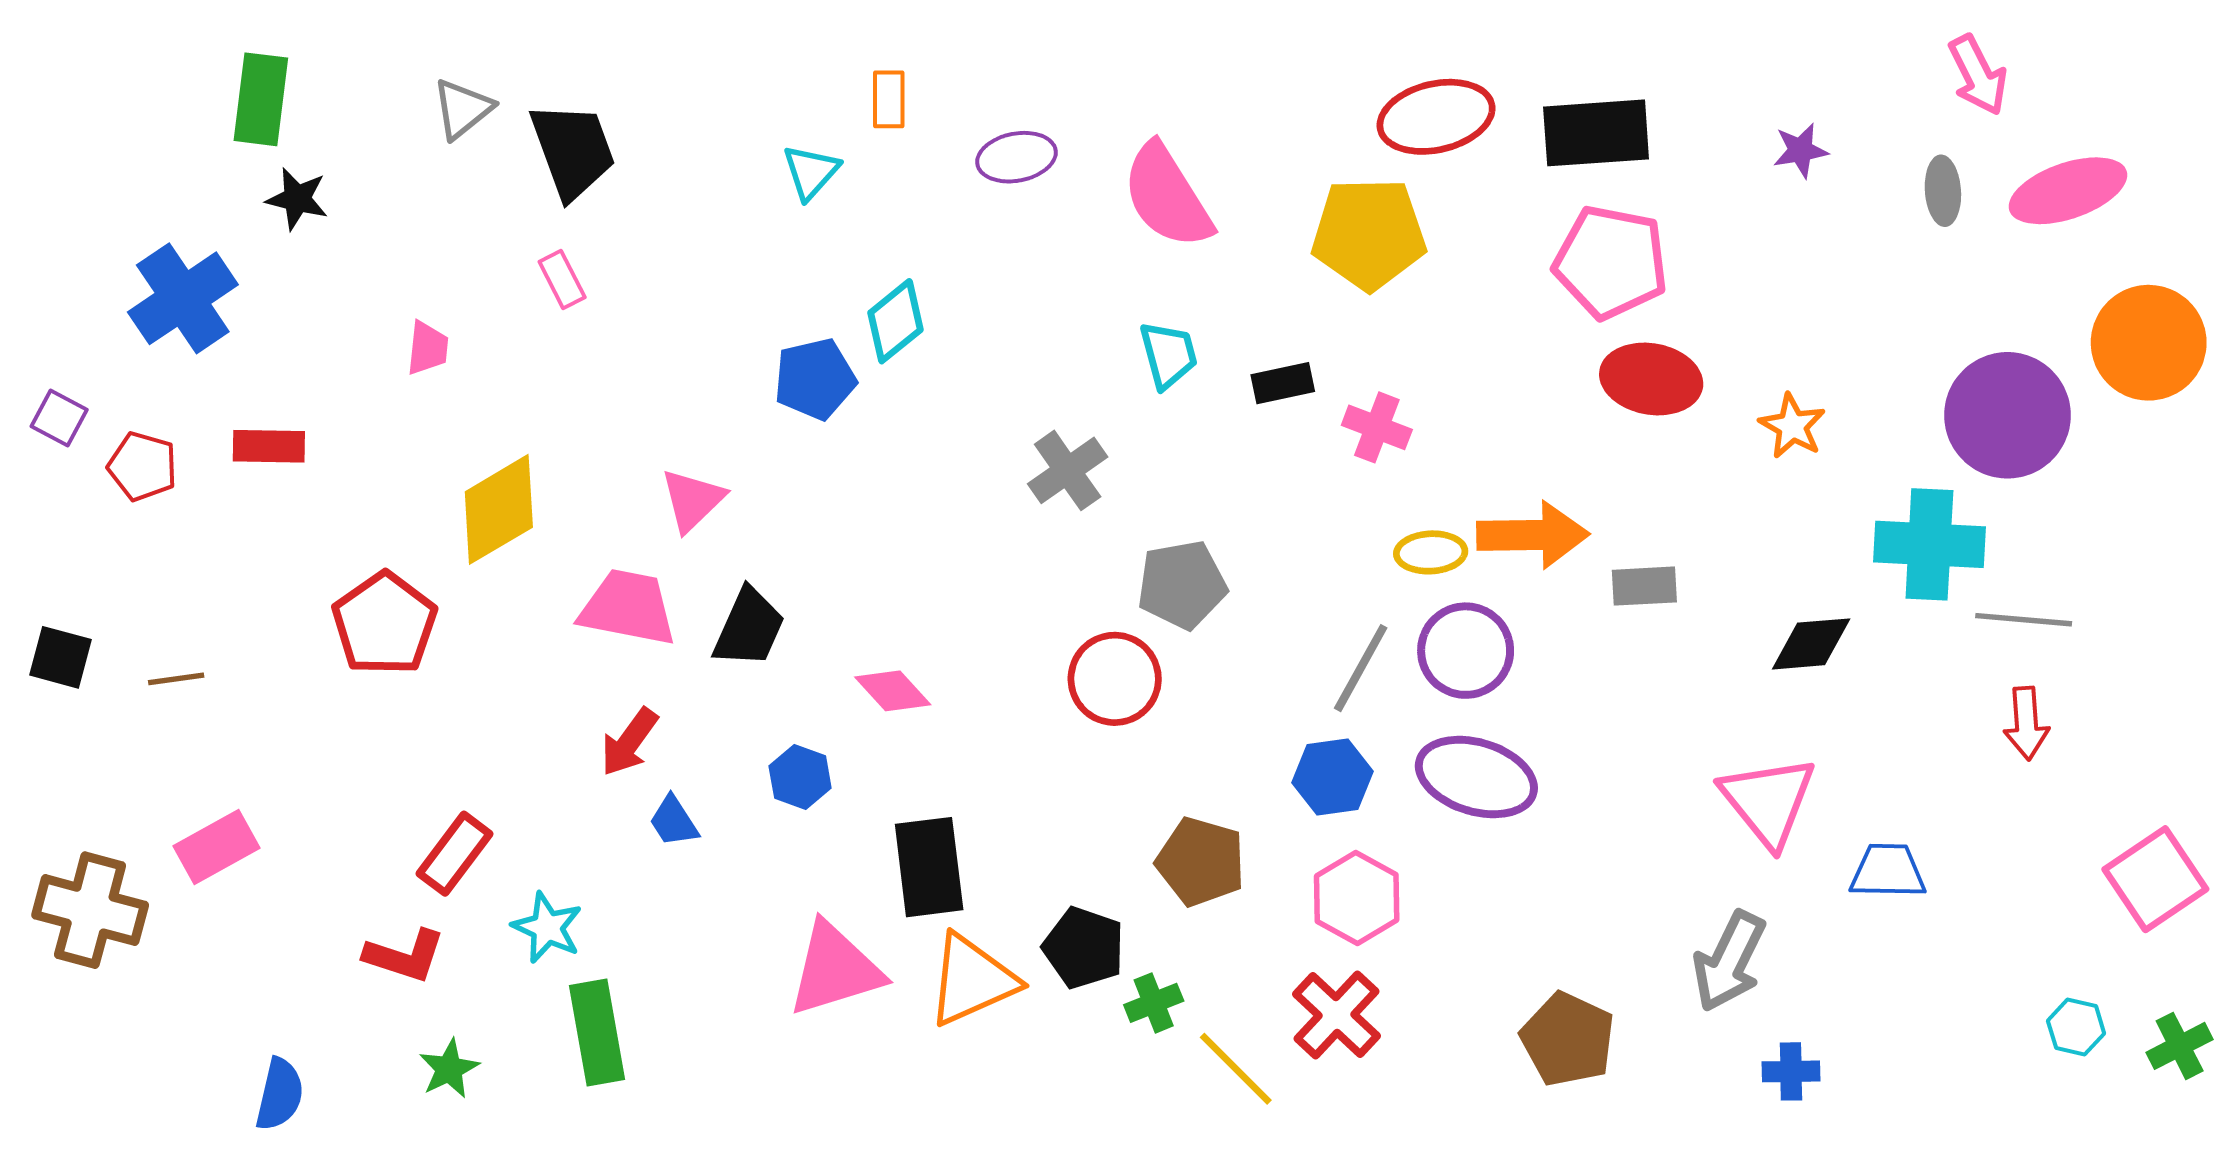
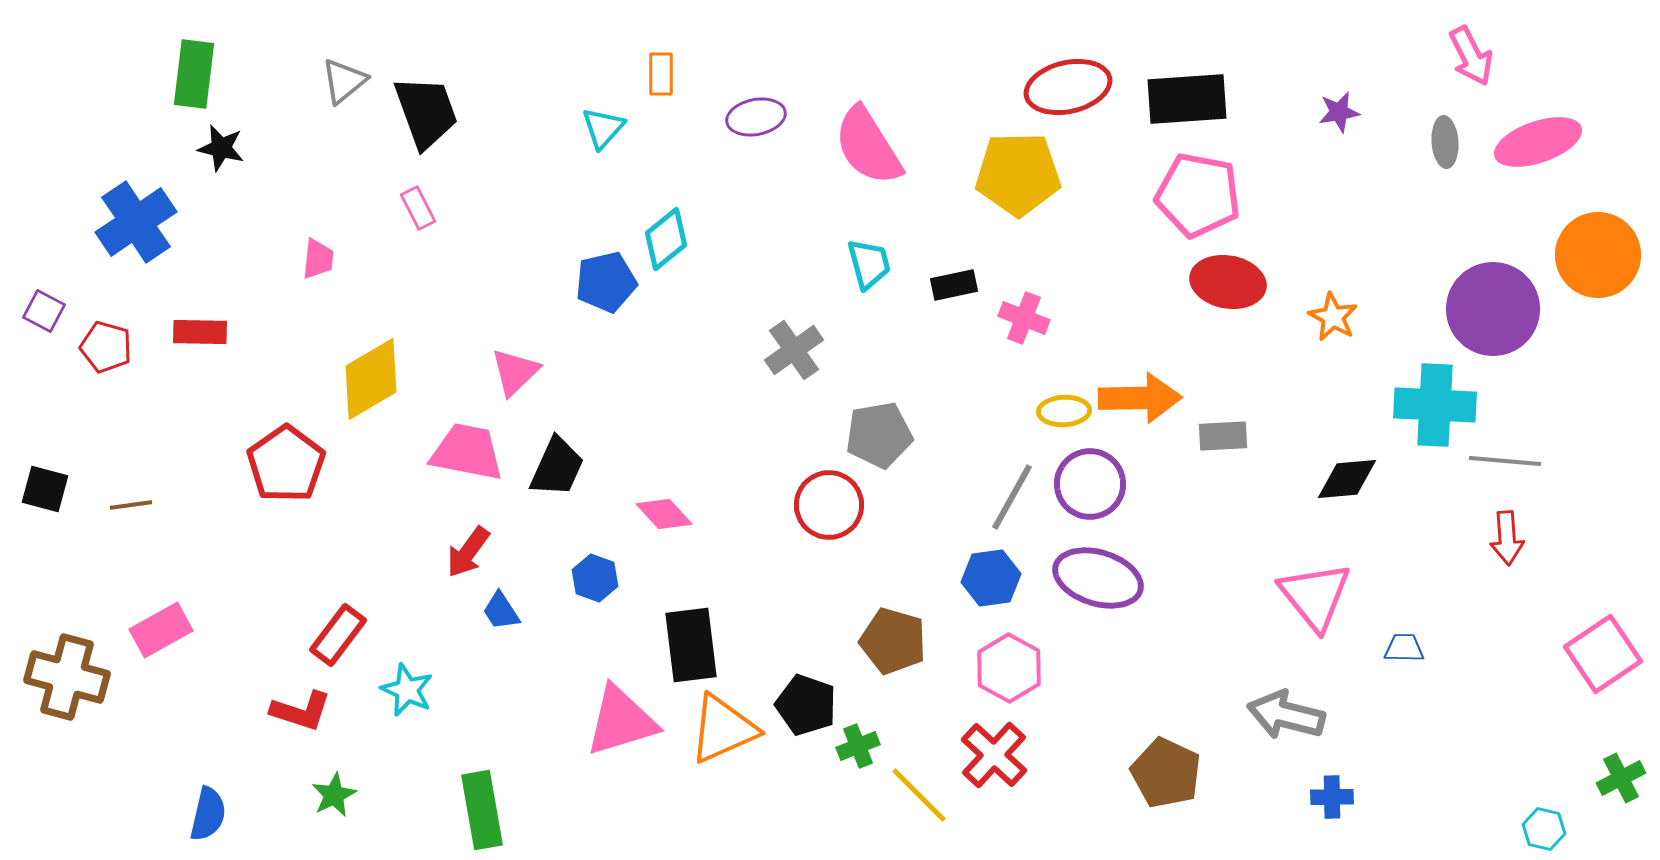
blue trapezoid: (1888, 871) -> (1404, 648), size x0.7
gray arrow: (1729, 961) -> (1286, 715), turned 78
cyan hexagon: (2076, 1027) -> (1544, 829), moved
green rectangle: (597, 1032) -> (482, 810), moved

